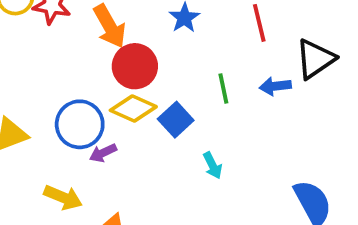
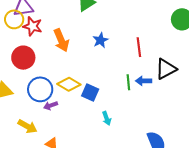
red circle: (135, 66) -> (23, 58), moved
green line: (223, 88) -> (128, 82), moved
blue square: (176, 120) -> (90, 92), turned -30

